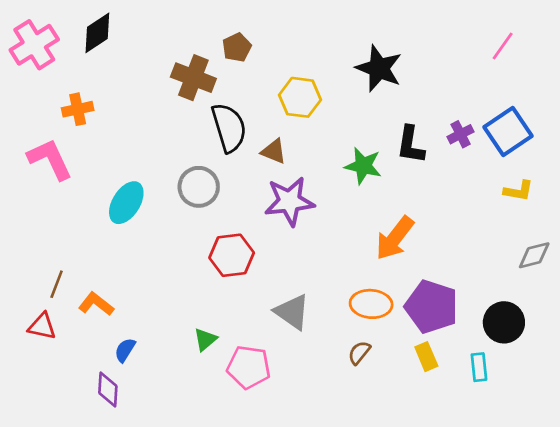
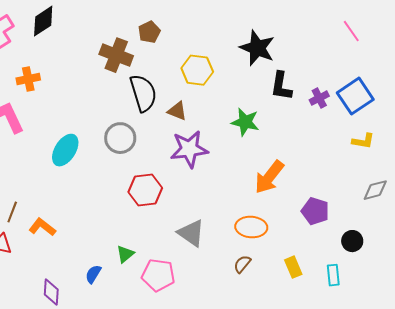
pink line: (503, 46) -> (351, 31), turned -70
black L-shape: (411, 145) -> (281, 86), moved
purple pentagon: (432, 307) -> (315, 211), moved, size x0.7
black circle: (504, 322) -> (352, 241), size x0.7
blue semicircle: (125, 350) -> (93, 274), moved

